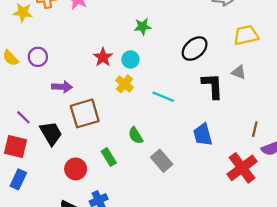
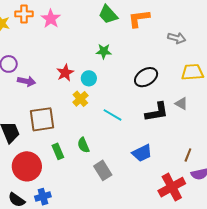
black L-shape: (212, 86) -> (157, 112), turned 75
purple arrow: (62, 87) -> (27, 81), moved
blue trapezoid: (203, 135) -> (142, 153), turned -110
green rectangle: (109, 157) -> (58, 151), moved
red circle: (76, 169) -> (27, 166), size x1.5

